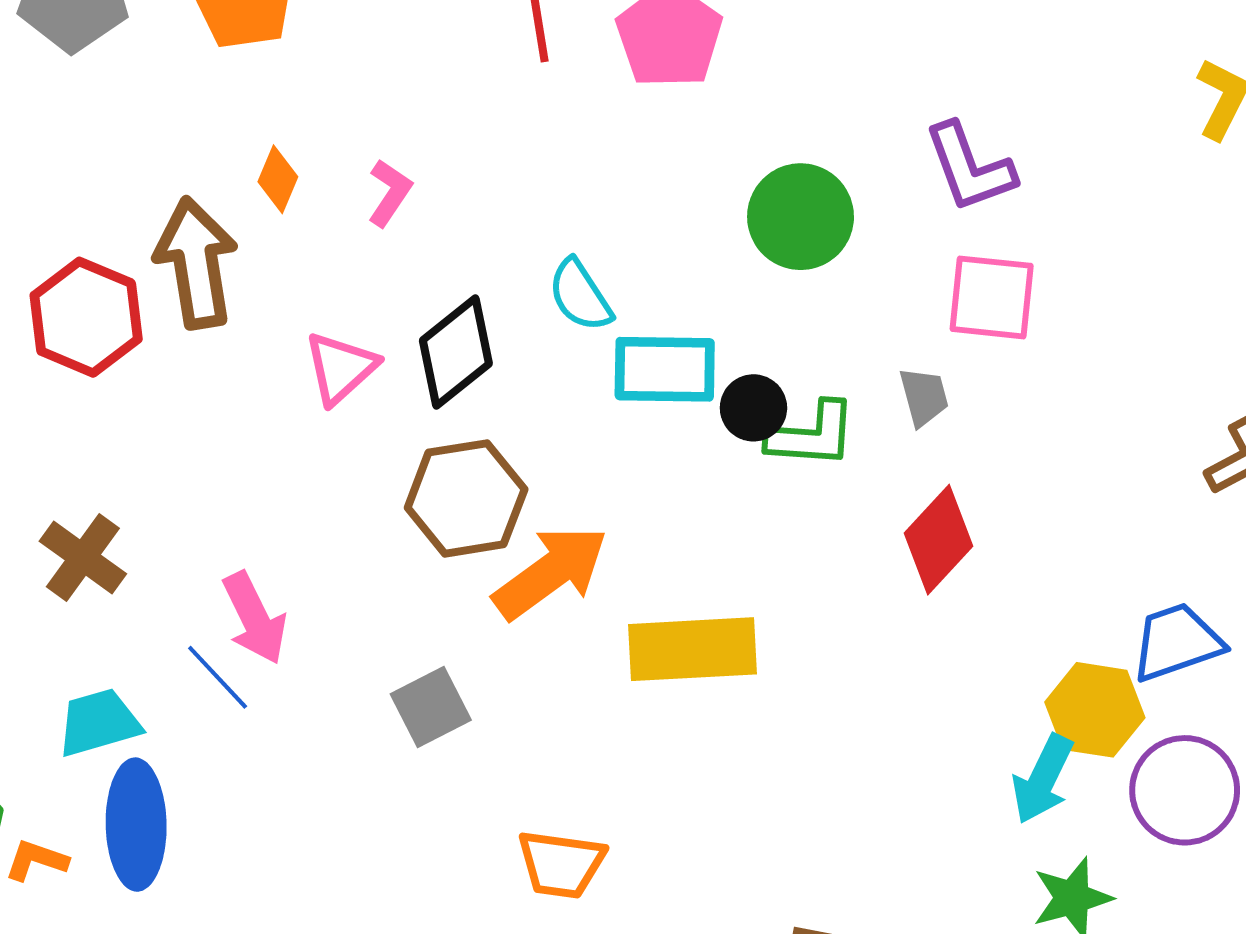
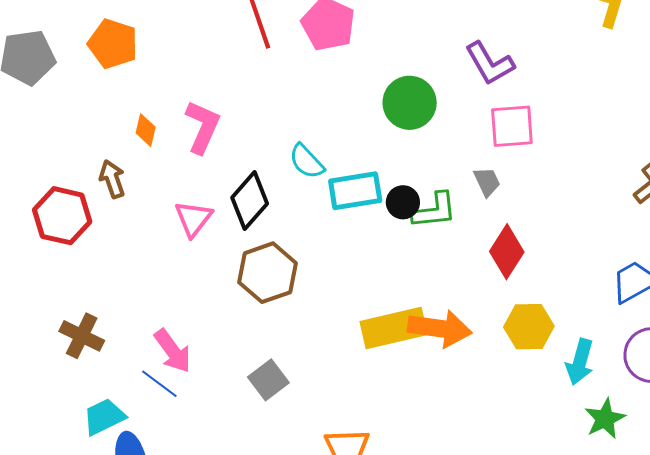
pink L-shape: (390, 193) -> (203, 127), size x1.6
brown arrow: (196, 263) -> (112, 179), size x0.6
orange arrow: (551, 572) -> (440, 328), moved, turned 54
yellow hexagon: (1095, 710) -> (529, 327), moved

